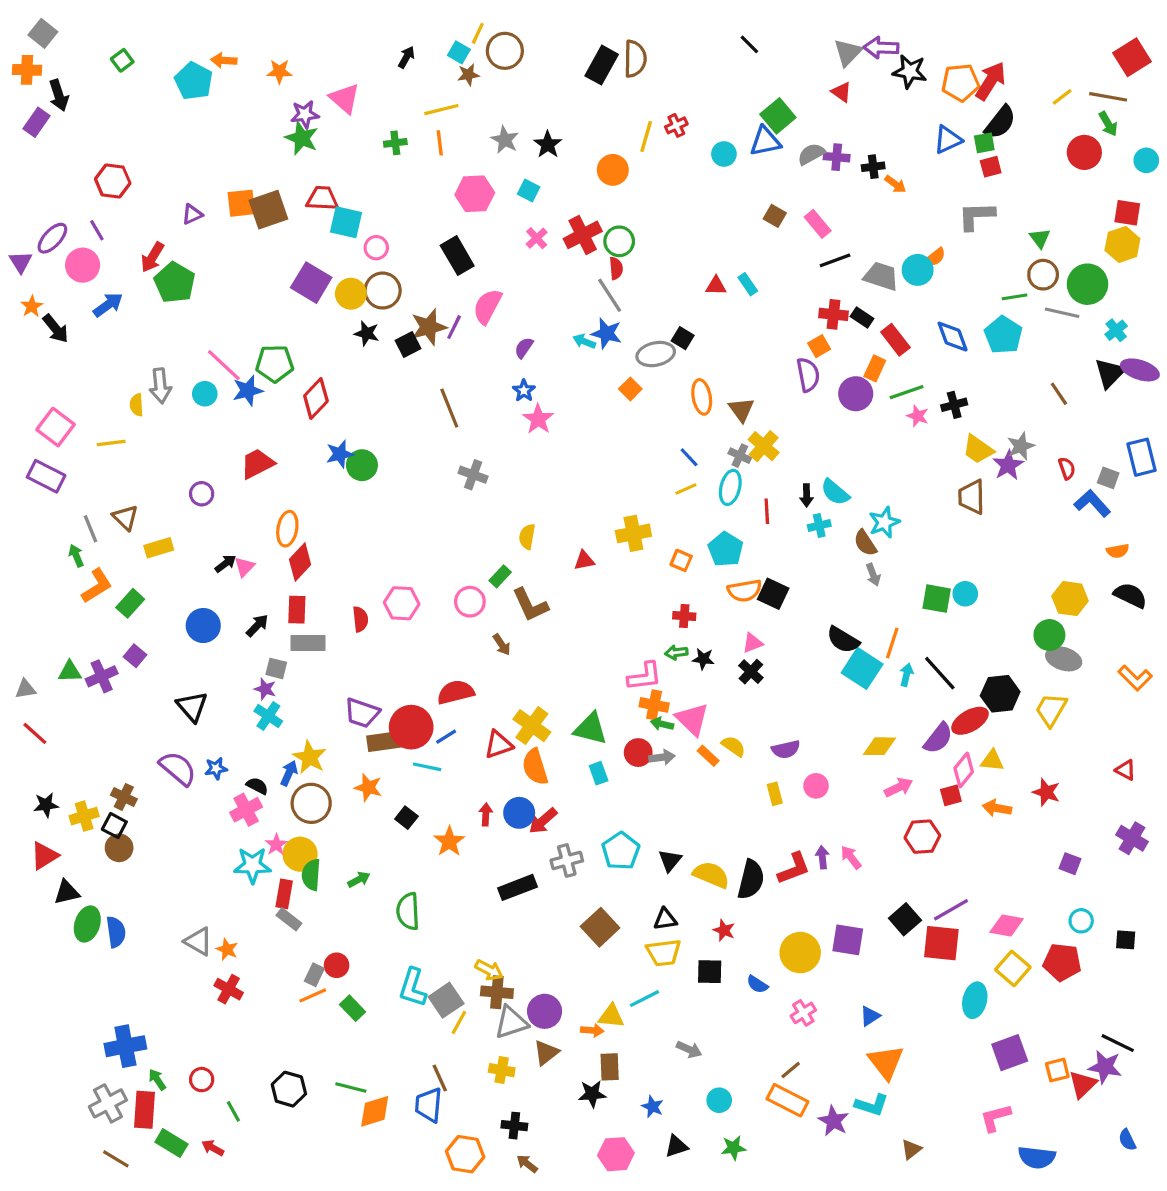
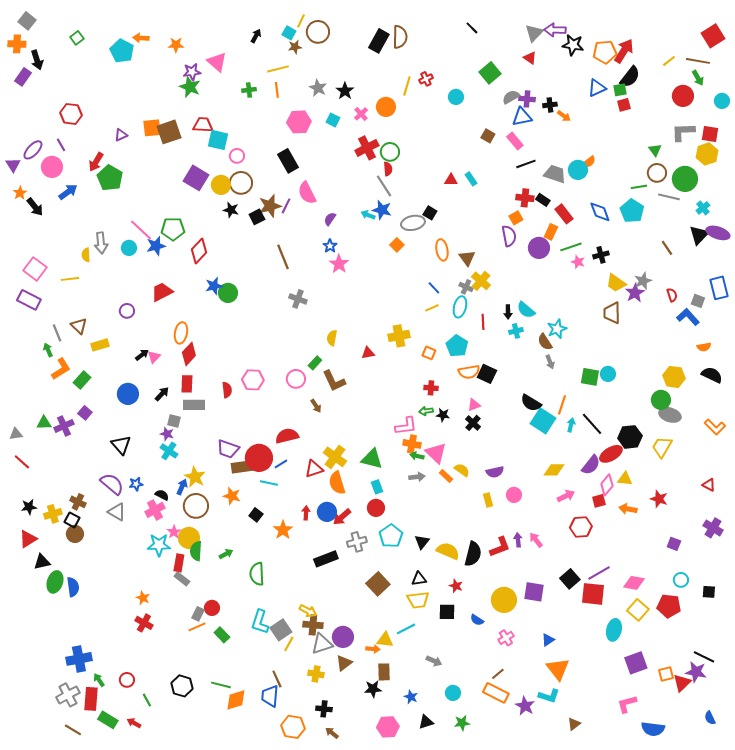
blue triangle: (765, 141) -> (522, 117), moved
gray L-shape: (976, 216) -> (683, 132), moved
pink cross: (537, 238) -> (361, 114), moved
pink semicircle: (487, 306) -> (307, 193), turned -55
red circle: (638, 753) -> (376, 508), moved
gray triangle: (198, 941) -> (117, 512), moved

